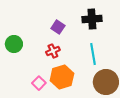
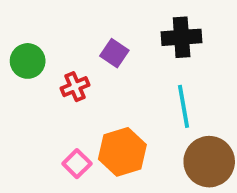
green circle: (14, 44) -> (28, 61), moved
red cross: (53, 51) -> (75, 87), moved

